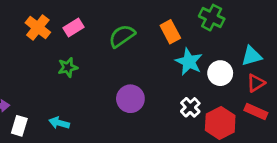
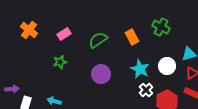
orange cross: (38, 27) -> (29, 30), moved
cyan star: (189, 62) -> (140, 69), moved
purple circle: (130, 99) -> (101, 74), moved

